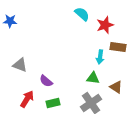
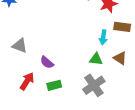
brown triangle: (116, 87) -> (120, 58), moved

